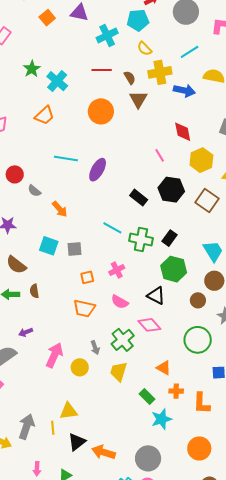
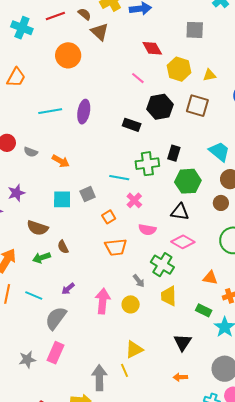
cyan cross: (57, 81) -> (22, 28), moved
cyan line: (112, 228) -> (119, 178), moved
black triangle: (77, 442) -> (183, 342), moved
orange arrow: (103, 452) -> (180, 377), size x0.6

